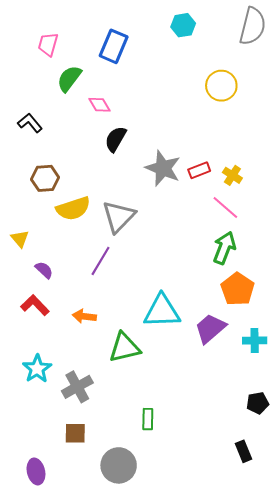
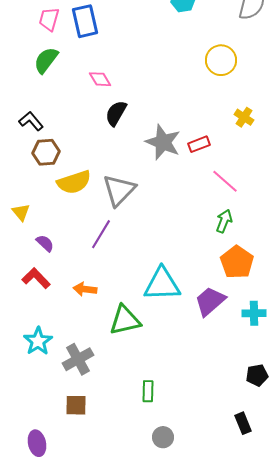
blue rectangle: (114, 46) -> (85, 21), moved, turned -36
green semicircle: (69, 79) -> (46, 60), moved
black L-shape: (30, 123) -> (31, 121), moved
yellow cross: (232, 175) -> (244, 117), moved
green arrow: (224, 248) -> (224, 221), size x0.7
gray circle: (119, 465) -> (163, 437), moved, size x0.6

